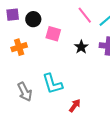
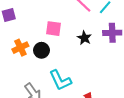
black circle: (33, 19) -> (41, 50), moved

